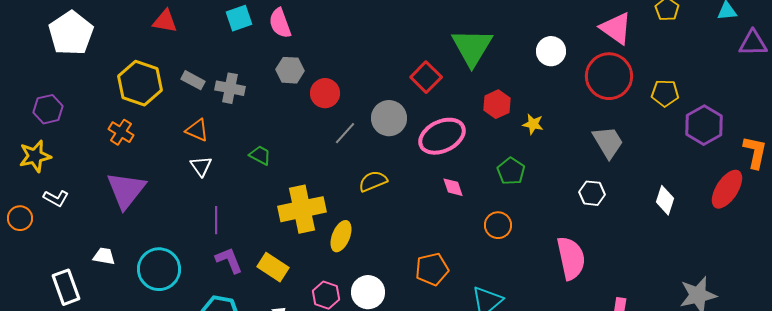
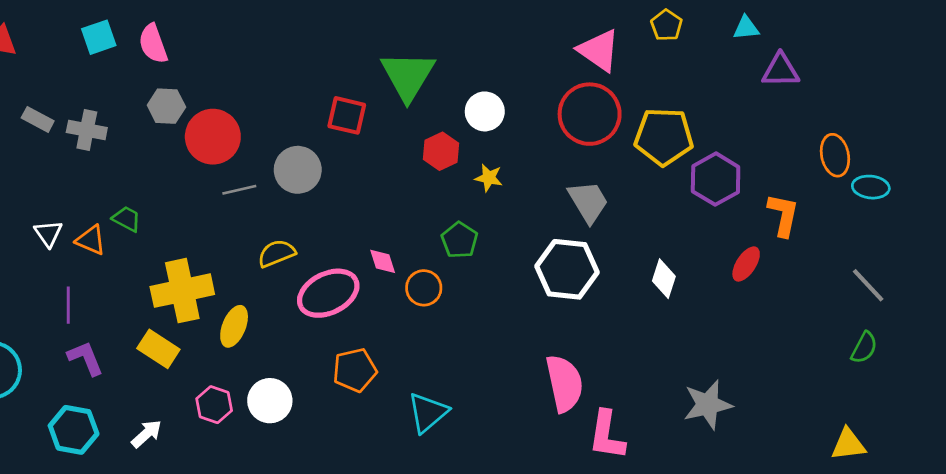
white circle: (551, 51) -> (485, 111), moved
red square: (426, 77) -> (347, 115), turned -32
red circle: (325, 93) -> (213, 137), size x1.4
yellow pentagon: (665, 93) -> (664, 137), size x1.6
orange triangle: (197, 130) -> (91, 240), moved
gray line: (345, 133) -> (239, 190), turned 35
pink ellipse: (442, 136) -> (328, 293), moved
red ellipse: (727, 189) -> (746, 264), size x0.7
white hexagon: (592, 193) -> (567, 269), size x1.8
orange circle: (498, 225) -> (424, 288), moved
pink semicircle: (571, 258) -> (564, 383), moved
yellow rectangle: (273, 267) -> (158, 349), moved

